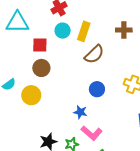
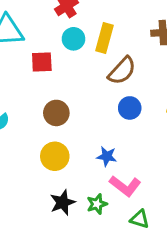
brown circle: (41, 68) -> (56, 113), moved
blue circle: (97, 89) -> (130, 108), moved
yellow circle: (31, 95) -> (55, 156), moved

